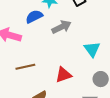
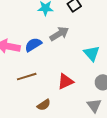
blue semicircle: (34, 17) -> (33, 45), moved

